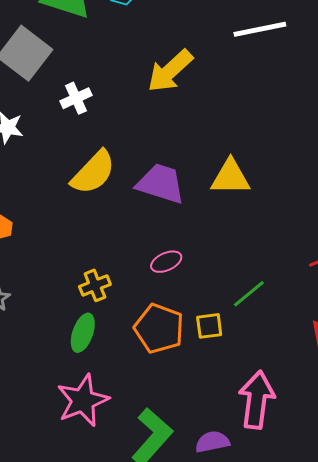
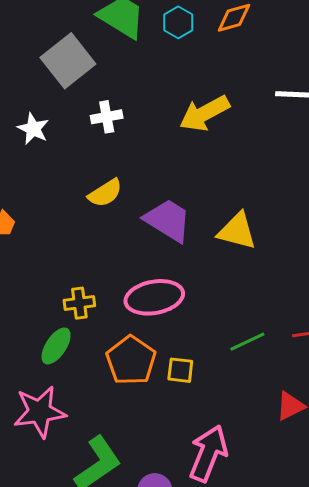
yellow semicircle: (93, 172) -> (105, 193), size x0.7
pink ellipse: (166, 262) -> (154, 297), size x1.8
green line: (249, 294) -> (247, 342), moved

